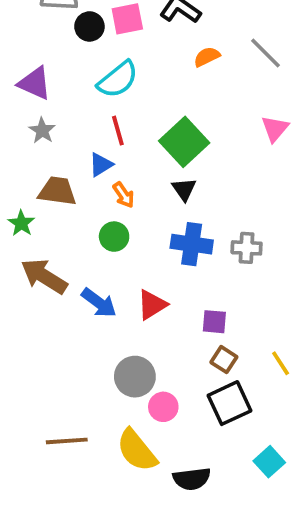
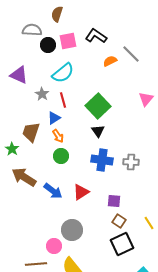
gray line: (265, 53) -> (131, 54), moved
gray star: (42, 131) -> (42, 94), moved
brown trapezoid: (57, 191) -> (31, 132), turned -80
orange arrow: (124, 195) -> (58, 136), moved
pink circle: (163, 407) -> (54, 246), moved

